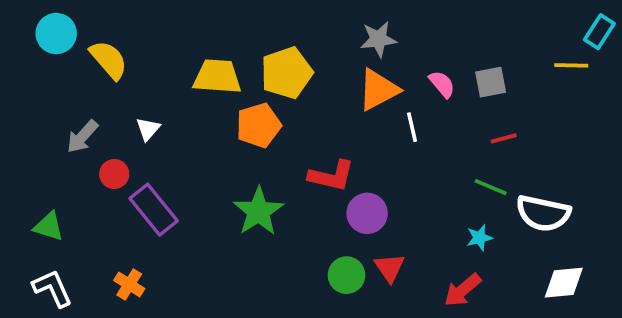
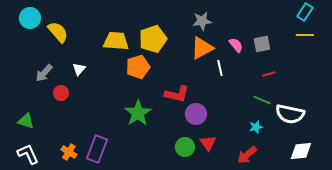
cyan rectangle: (599, 32) -> (305, 12), moved
purple rectangle: (154, 210) -> (97, 149), moved, turned 60

